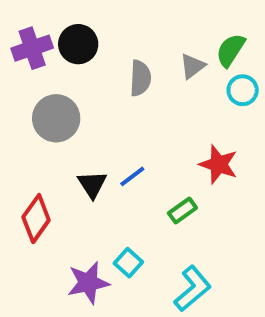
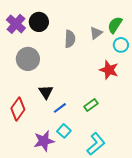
purple cross: (32, 48) -> (16, 24), turned -30
red star: (219, 164) -> (109, 70), moved
blue line: (132, 176) -> (60, 108), moved

